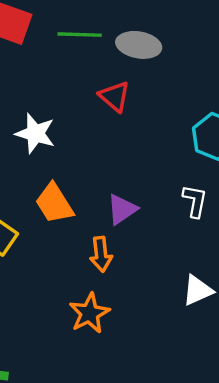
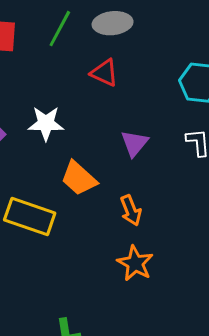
green line: (80, 35) -> (60, 29), turned -48
purple triangle: (122, 209) -> (134, 143), moved

